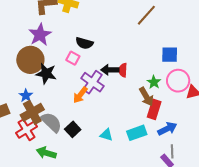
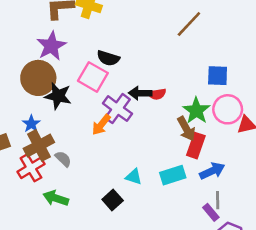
pink square: (73, 58) -> (93, 77), size x1.6
red semicircle: (123, 70) -> (157, 94), turned -104
green star: (154, 82) -> (196, 111), size x1.5
gray semicircle: (51, 122) -> (63, 159), size x0.6
black square: (73, 129) -> (113, 200), moved

